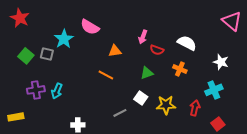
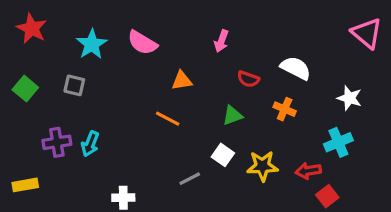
pink arrow: (143, 37) -> (221, 41), moved
cyan star: (64, 39) -> (92, 44), moved
green square: (26, 56) -> (25, 89), moved
red arrow: (195, 108) -> (308, 171), turned -112
red square: (218, 124) -> (327, 196), moved

